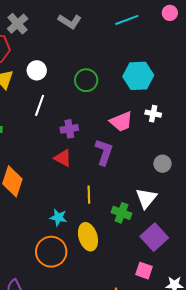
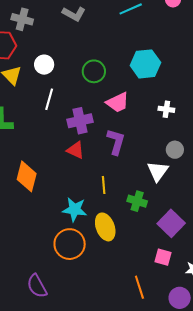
gray cross: (18, 24) -> (22, 19), turned -30
white cross: (153, 114) -> (166, 109), moved
pink trapezoid: (121, 122) -> (118, 102), moved
purple cross: (69, 129) -> (80, 121), size x1.4
white triangle: (146, 198) -> (158, 171), moved
cyan star: (58, 217) -> (75, 209), size x1.4

